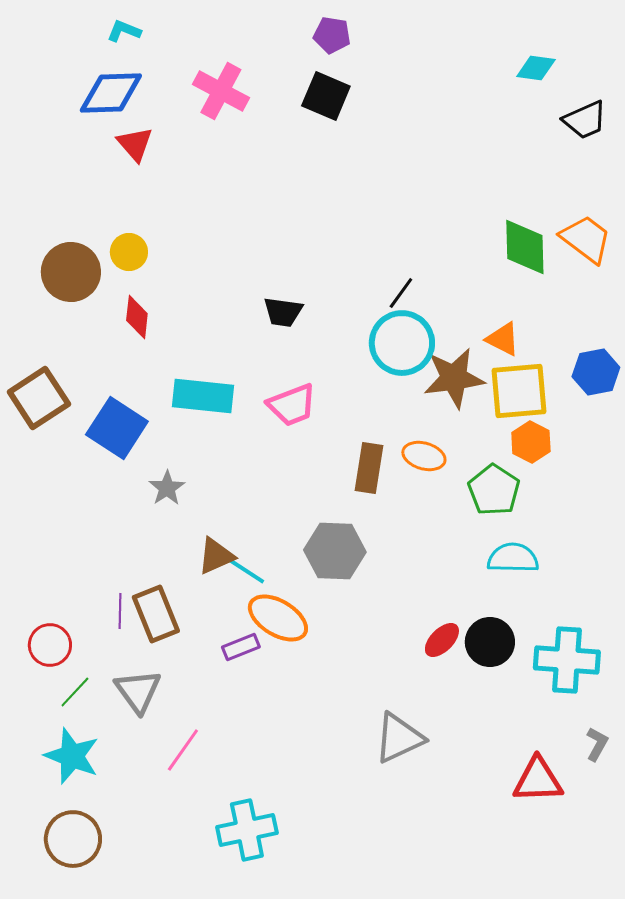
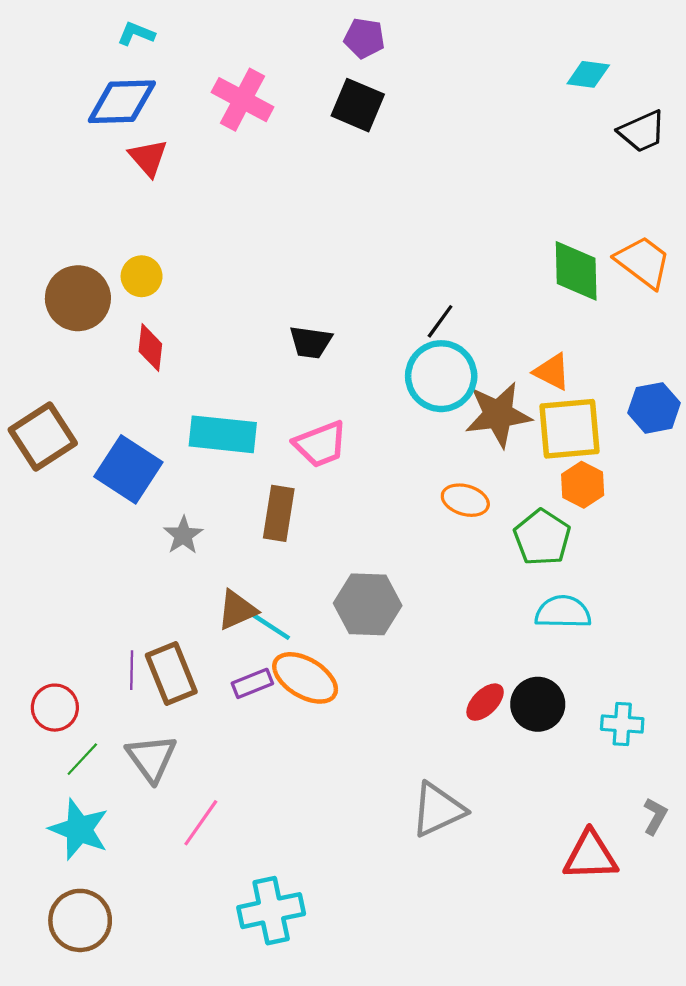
brown rectangle: (369, 468) -> (279, 513), moved
purple rectangle: (241, 647) -> (252, 683), moved
cyan cross: (567, 660) -> (622, 724), size x0.6

